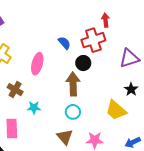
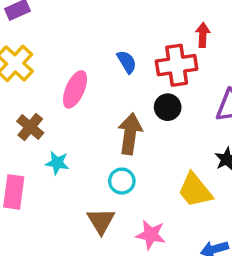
black circle: (83, 63) -> (168, 107), moved

